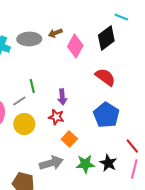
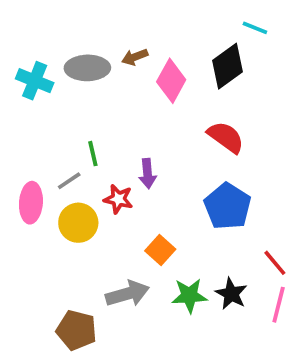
red star: (56, 117) -> (118, 199), moved

